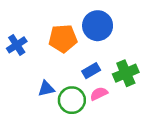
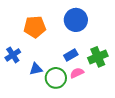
orange pentagon: (63, 39) -> (35, 27), moved
blue cross: (17, 45) -> (13, 55), moved

